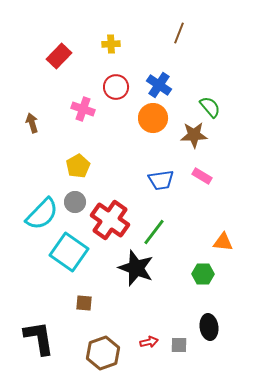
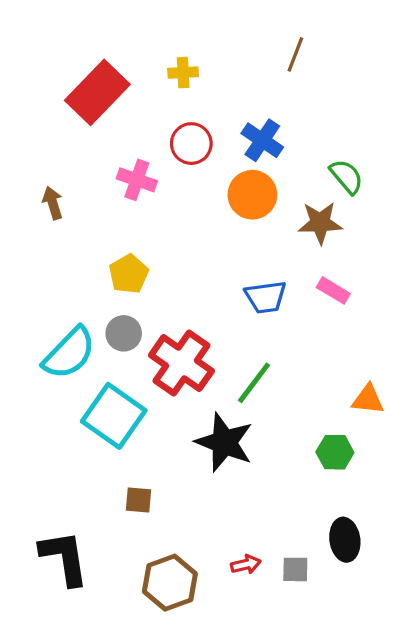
red rectangle: (59, 56) -> (97, 92), size x1.5

